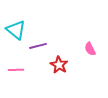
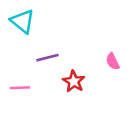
cyan triangle: (16, 30) -> (22, 21), moved

